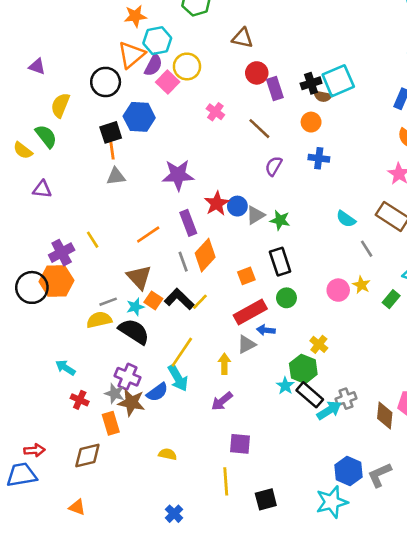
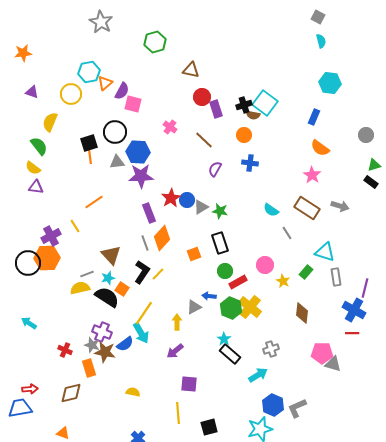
orange star: (135, 16) -> (23, 53), moved
cyan hexagon: (157, 41) -> (89, 72), moved
orange triangle: (131, 55) -> (105, 83), size x0.7
yellow circle: (187, 66) -> (71, 94), moved
cyan square: (338, 81) -> (265, 103), turned -30
black circle: (106, 82) -> (115, 132), moved
pink square: (168, 82) -> (133, 104), turned -30
blue hexagon: (139, 117) -> (138, 152), moved
yellow semicircle: (23, 150) -> (33, 168), moved
gray triangle: (116, 176) -> (117, 162), moved
orange line: (148, 234) -> (94, 202), moved
yellow star: (361, 285) -> (283, 281), moved
black L-shape: (179, 299) -> (142, 272), turned 80
orange square: (153, 300) -> (122, 289), moved
red rectangle: (250, 312) -> (238, 282), moved, size x0.7
yellow cross: (319, 344) -> (250, 307), size x1.6
cyan arrow: (65, 368) -> (29, 323), moved
green hexagon: (303, 369) -> (231, 308), moved
black rectangle: (310, 395) -> (230, 354), moved
cyan arrow: (329, 410) -> (258, 375), moved
brown diamond: (385, 415) -> (302, 313), moved

